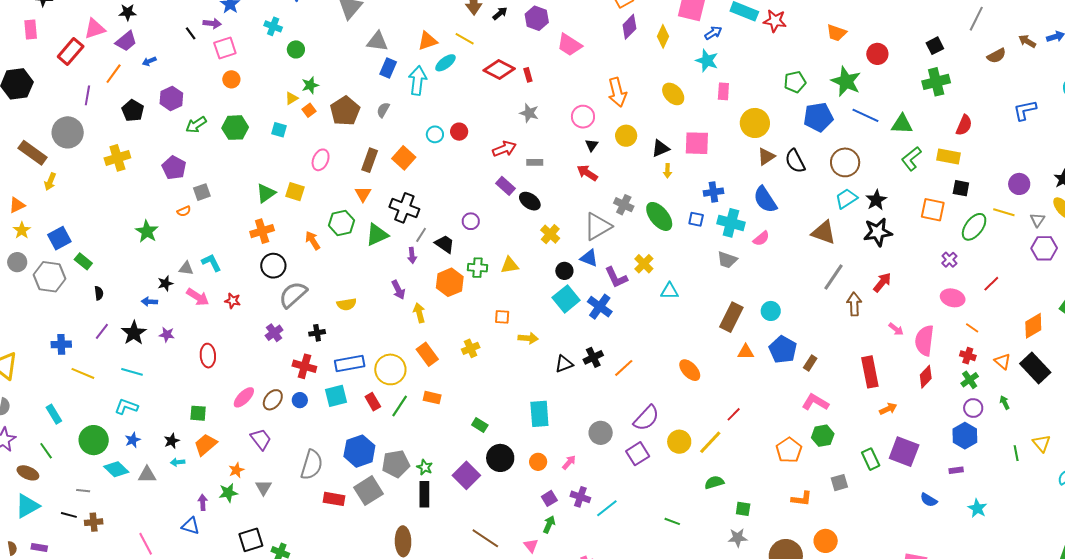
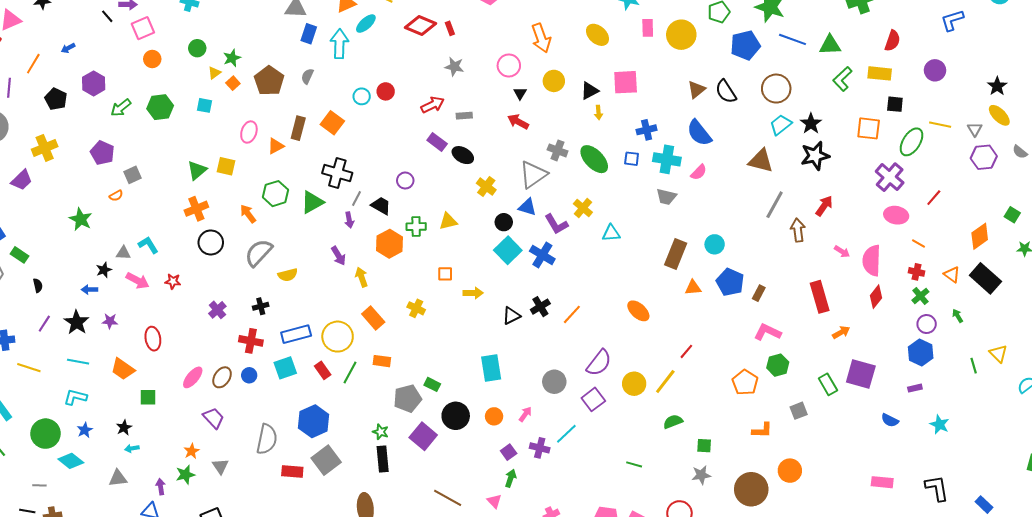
purple trapezoid: (126, 41) -> (22, 180), moved
green circle: (296, 49) -> (197, 48), moved
yellow circle: (755, 123) -> (681, 35), moved
purple circle: (1019, 184) -> (935, 70), moved
orange triangle: (363, 194) -> (276, 146), moved, turned 36
purple cross: (949, 260) -> (890, 177), size x1.8
gray semicircle: (293, 295) -> (259, 253), moved
yellow cross: (471, 348) -> (416, 308), turned -36
orange trapezoid: (206, 445) -> (123, 369), moved, turned -100
gray pentagon: (396, 464) -> (408, 398), moved
gray triangle: (147, 475) -> (118, 478), moved
cyan line: (607, 508) -> (566, 434), moved

